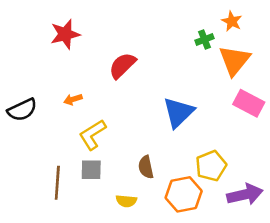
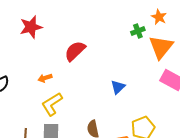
orange arrow: (73, 99) -> (45, 78), moved
blue triangle: (178, 112) -> (118, 87), size x0.6

